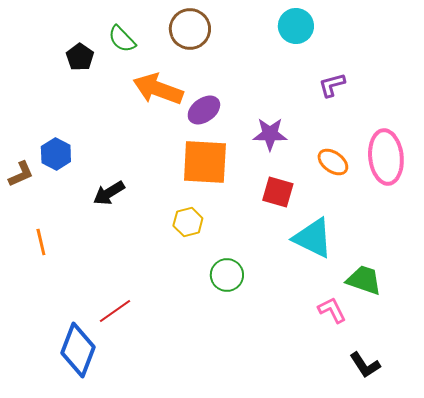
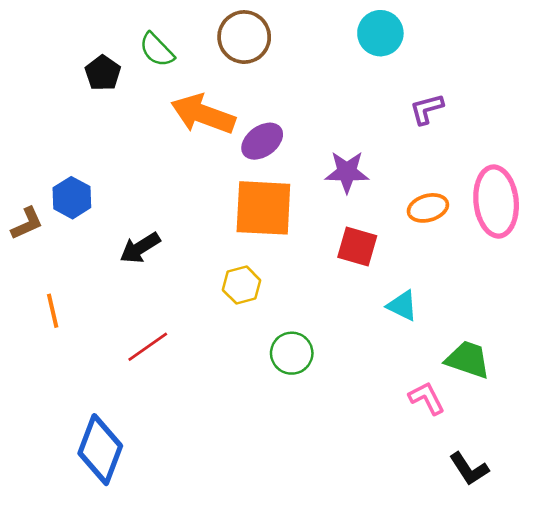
orange ellipse: (333, 162) -> (428, 208), turned -52
cyan triangle: (313, 238) -> (402, 306), size x0.6
red line: (115, 311) -> (148, 347), moved

